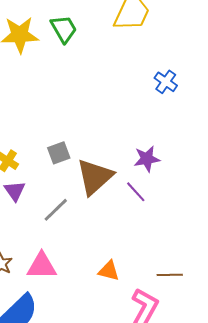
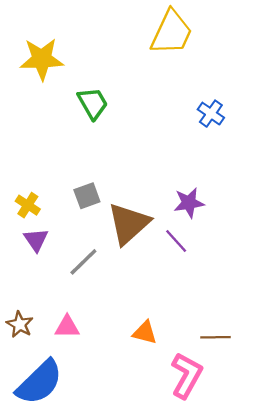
green trapezoid: (64, 29) -> (93, 103), moved
pink triangle: (42, 266) -> (67, 327), size x0.7

